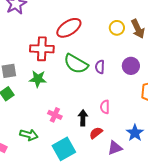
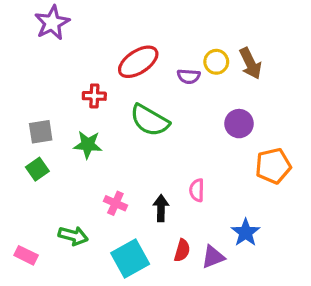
red cross: (42, 49) -> (94, 96), size x0.6
purple semicircle: (100, 67) -> (189, 76), moved, turned -88
red semicircle: (96, 133) -> (182, 250), moved, turned 144

